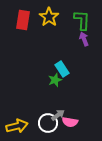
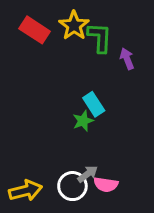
red rectangle: (23, 20) -> (35, 30), turned -66
green L-shape: (82, 20) -> (100, 38), moved

